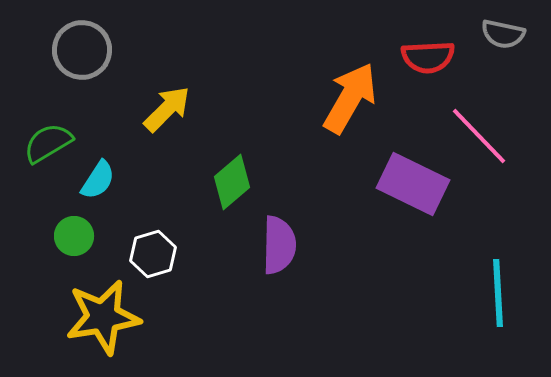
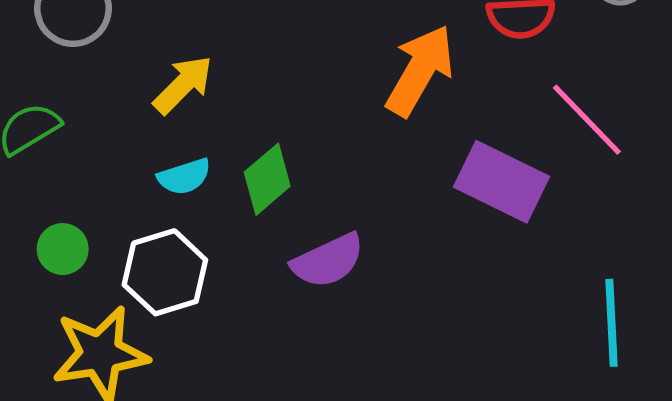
cyan semicircle: (98, 180) -> (184, 177), moved, turned 39
purple semicircle: (279, 245) -> (328, 261), turned 64
white hexagon: (153, 254) -> (165, 272), size x1.4

